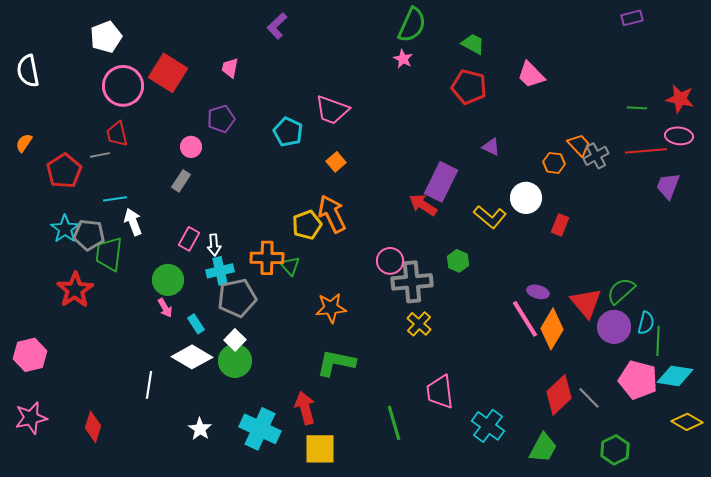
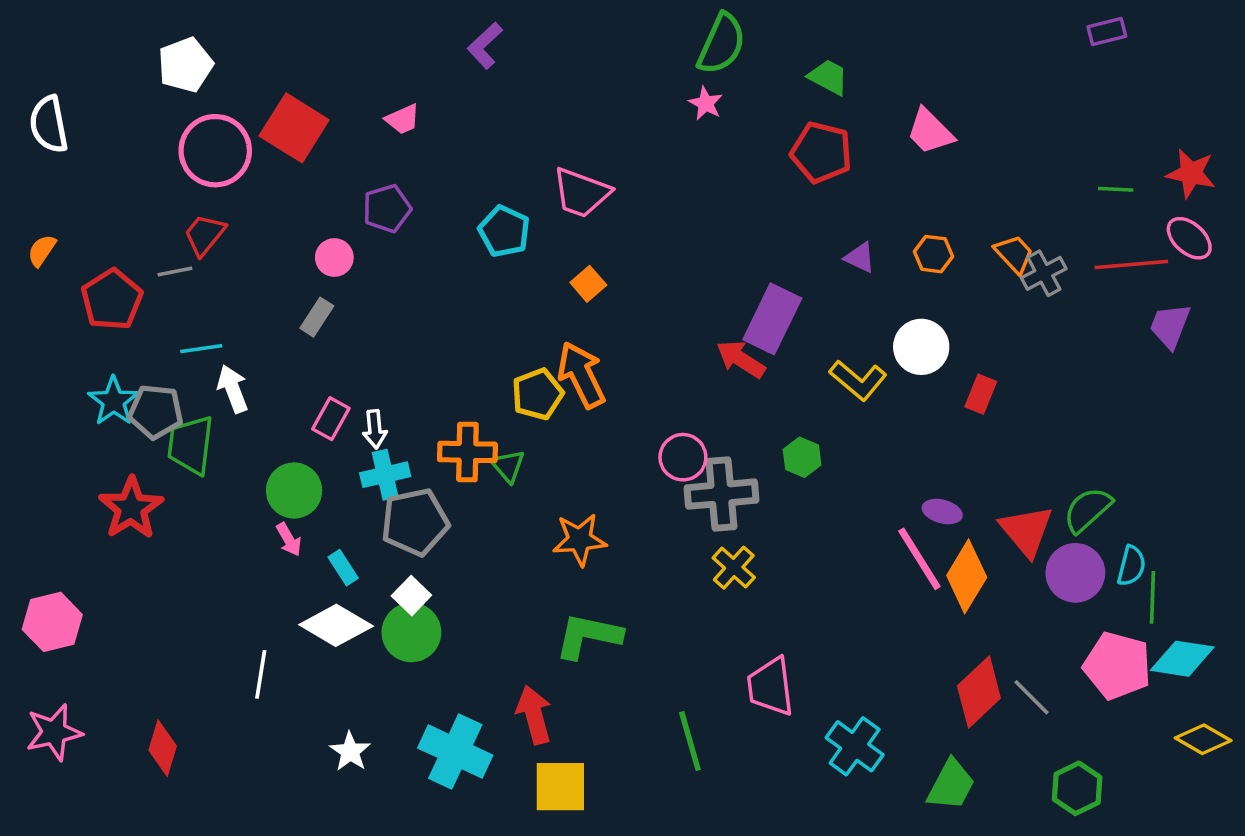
pink trapezoid: (230, 68) -> (403, 119), turned -125
red trapezoid: (117, 134) -> (205, 235), turned 52
pink ellipse: (679, 136) -> (1189, 238), turned 36
orange hexagon: (554, 163) -> (933, 254), moved

